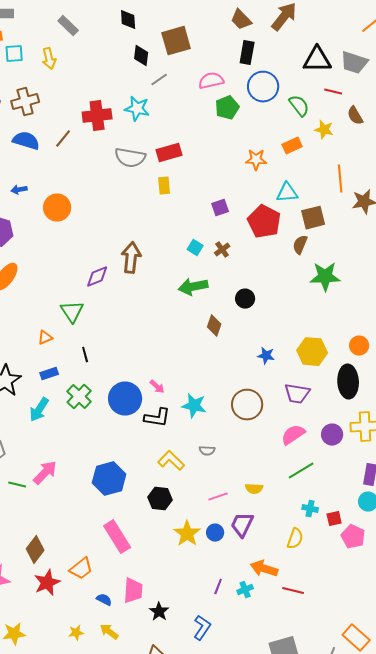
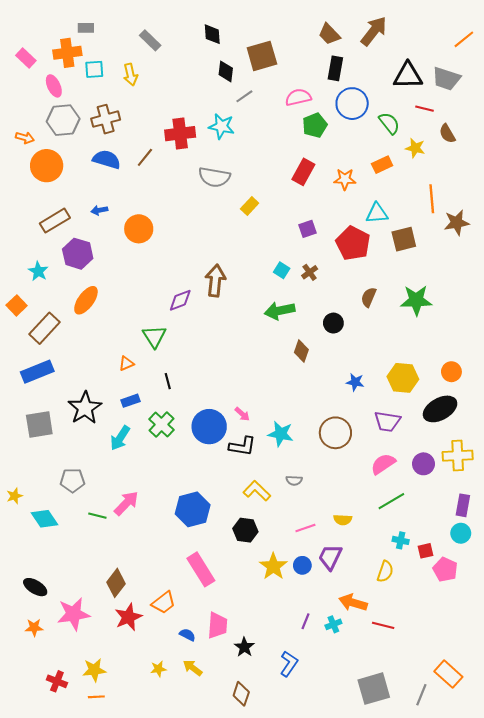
red rectangle: (169, 153) -> (303, 172), moved, turned -45
yellow rectangle: (164, 186) -> (250, 206), turned 48
brown semicircle: (300, 245) -> (369, 297), moved
black ellipse: (348, 382) -> (440, 409), turned 64

